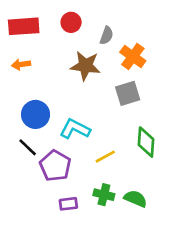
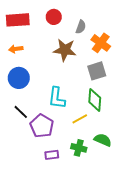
blue circle: (36, 114) -> (19, 78), moved
cyan L-shape: (75, 129) -> (57, 98), turned -110
green diamond: (146, 142) -> (95, 100), moved
green semicircle: (135, 199) -> (103, 140), moved

